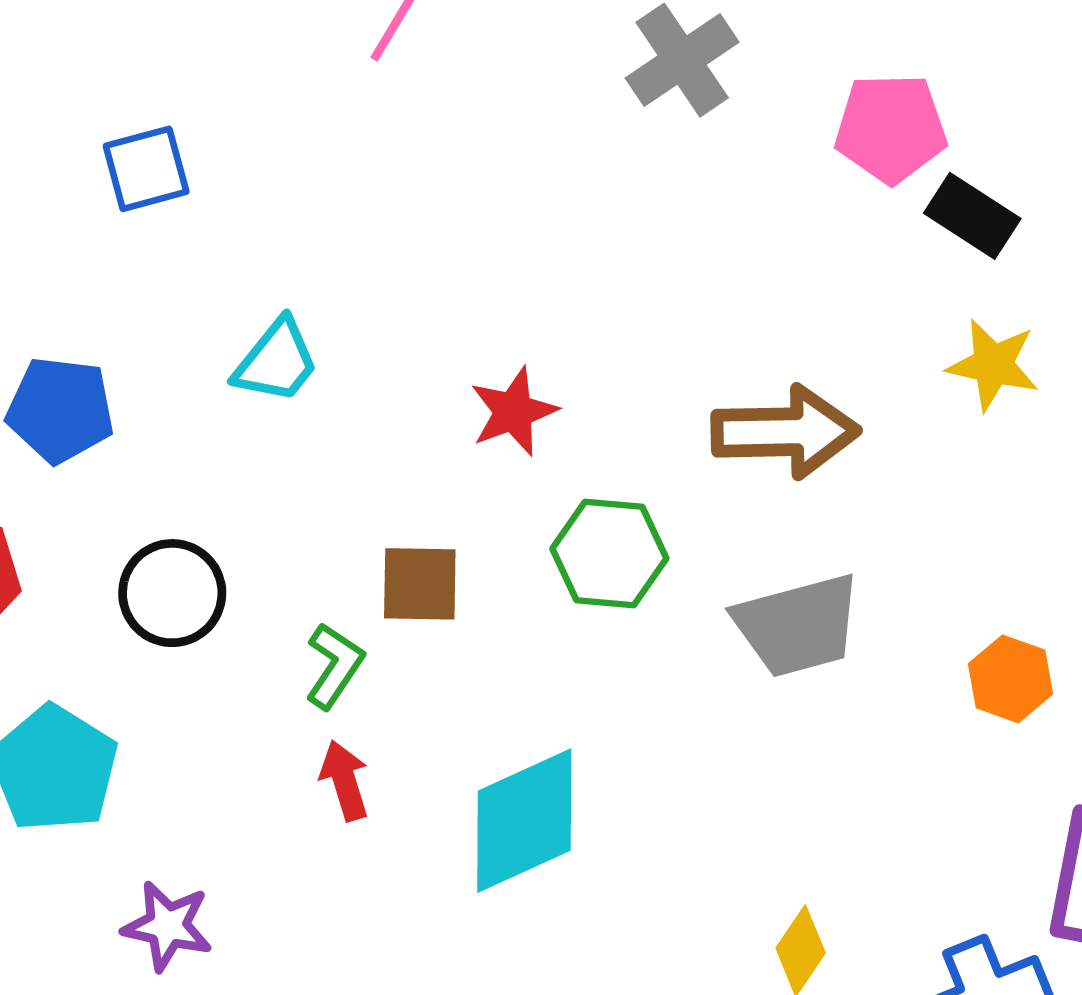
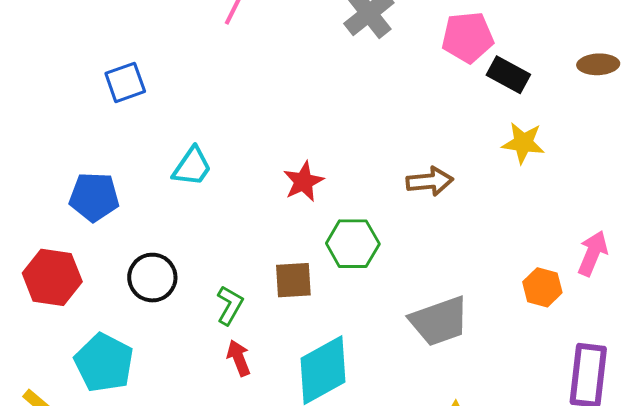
brown arrow: (785, 432) -> (430, 181), size x0.7
brown square: (420, 584) -> (293, 280), moved
gray trapezoid: (798, 625) -> (439, 321), moved

